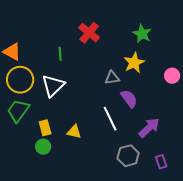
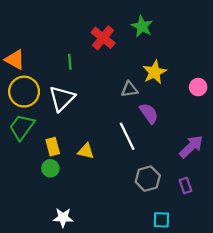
green star: (142, 34) -> (142, 26), moved
purple arrow: (149, 128) -> (191, 147), moved

